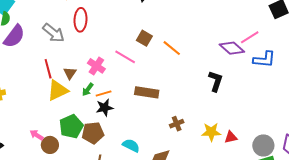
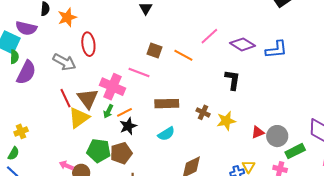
pink line: (250, 37) -> (209, 36), moved
pink cross: (96, 66) -> (112, 87), size x1.4
brown triangle: (70, 73) -> (88, 99), size x1.6
brown cross: (177, 124) -> (203, 112), moved, turned -32
green pentagon: (71, 126) -> (99, 151), turned -30
yellow star: (211, 132) -> (226, 121), moved
cyan semicircle: (131, 145) -> (166, 134), moved, turned 132
gray circle: (263, 145) -> (277, 136), moved

